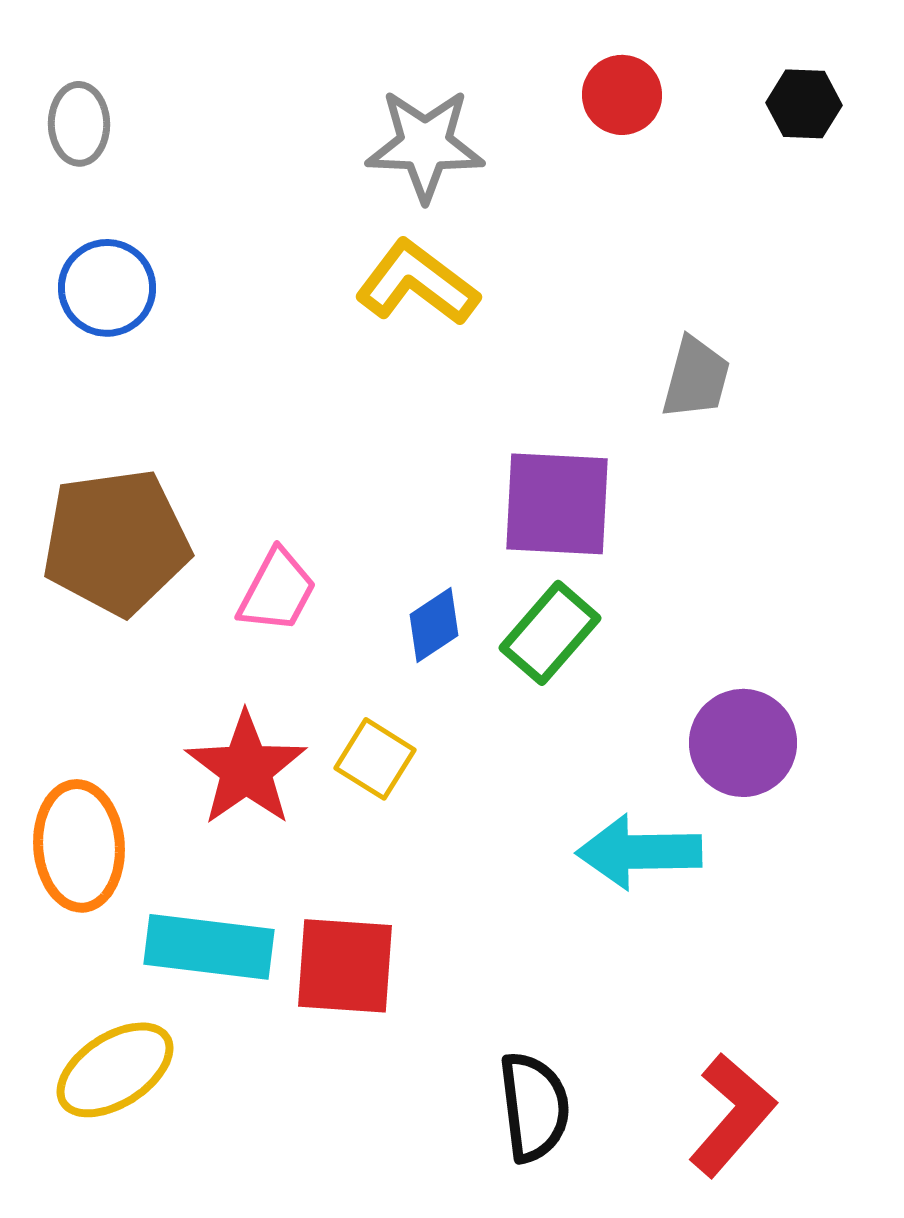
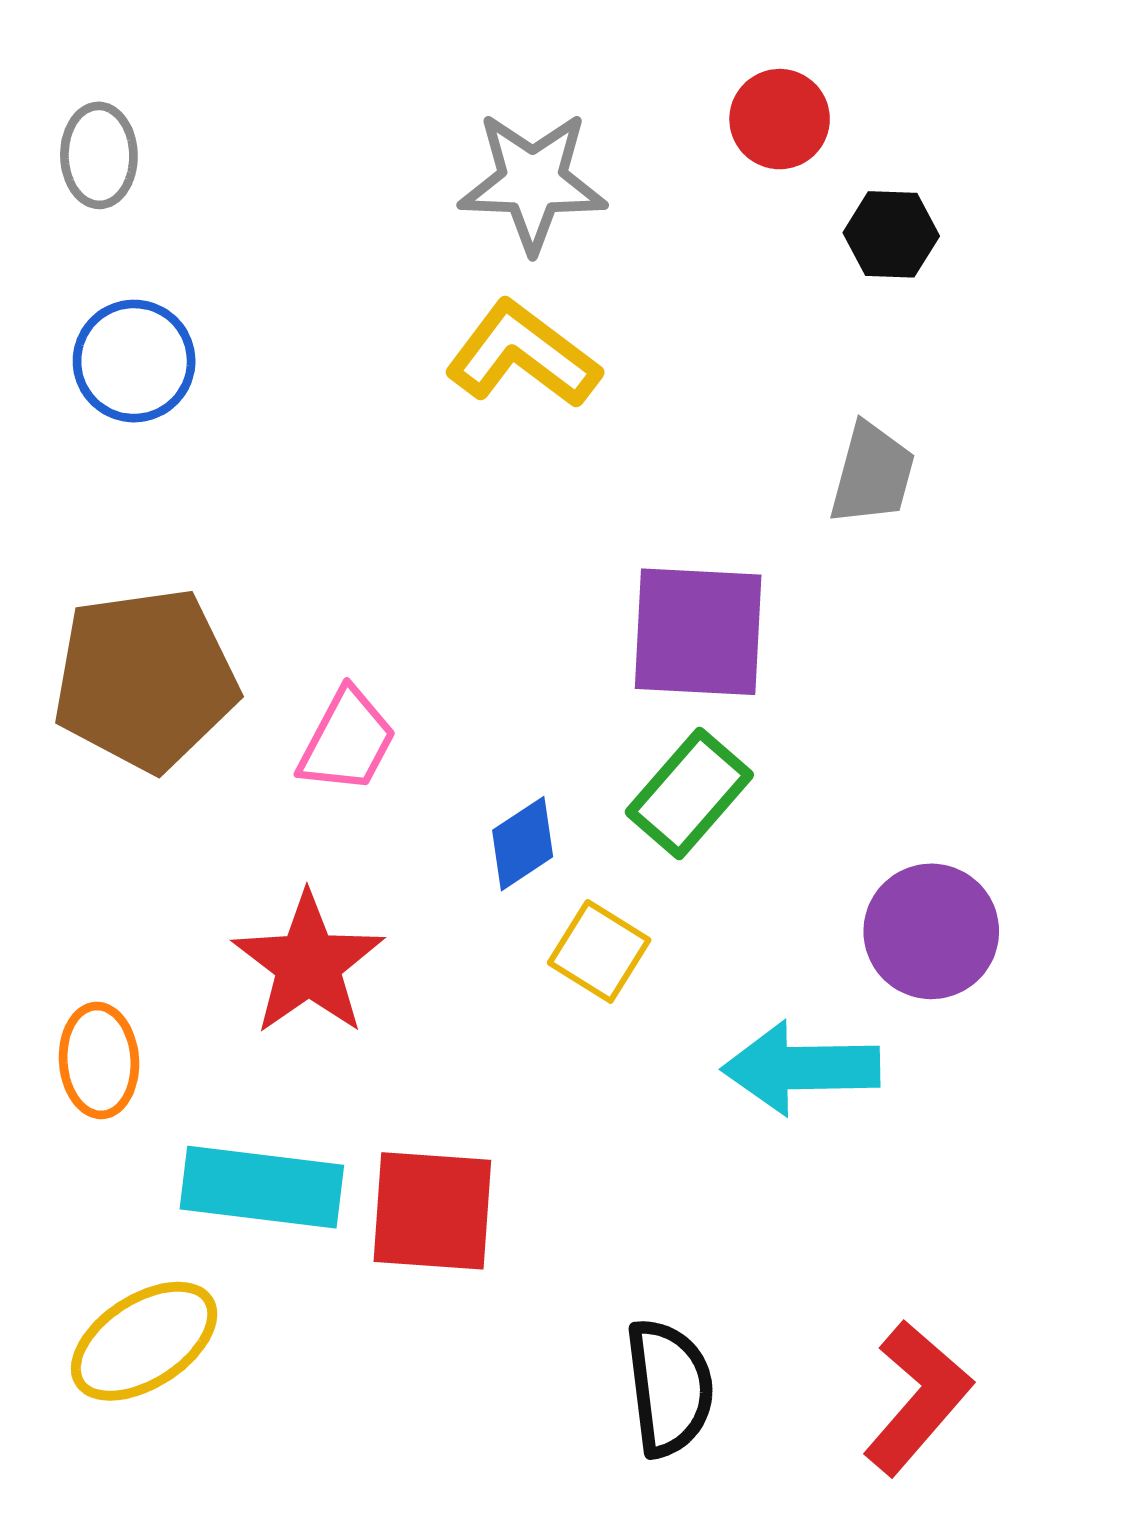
black hexagon: (804, 104) -> (891, 234), moved
blue diamond: (434, 625) -> (523, 844), moved
yellow square: (375, 759) -> (599, 951), moved
orange ellipse: (79, 846) -> (99, 1060), size x0.7

